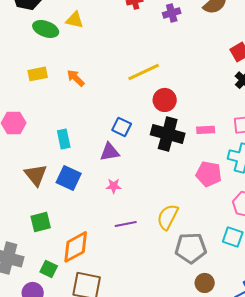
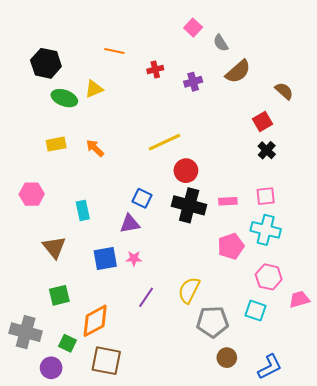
yellow triangle: (75, 20) -> (94, 89), turned -36
pink pentagon: (209, 174) -> (231, 246), turned -30
blue square: (69, 178) -> (105, 258), moved, turned -35
purple line: (126, 224) -> (146, 297), turned -45

